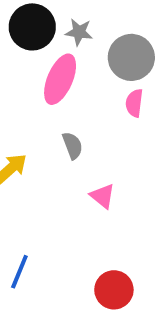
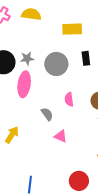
pink semicircle: (134, 103) -> (69, 99), moved
gray semicircle: (73, 146) -> (47, 114), moved

